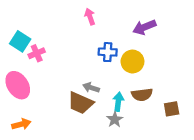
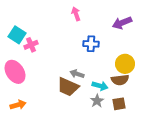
yellow circle: (132, 62) -> (125, 64), moved
cyan arrow: (118, 102) -> (100, 86), turned 98
brown square: (172, 109) -> (119, 104), moved

